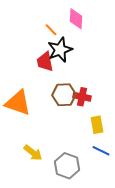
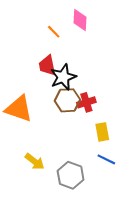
black star: (60, 50) -> (63, 77), moved
red cross: (82, 97) -> (86, 102), turned -30

